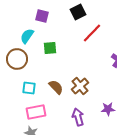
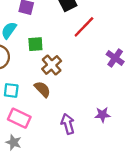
brown cross: (80, 86) -> (52, 65), moved
pink rectangle: (36, 112) -> (19, 118), turned 36

